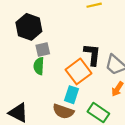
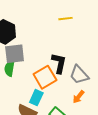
gray square: (43, 49) -> (15, 54), size x1.5

